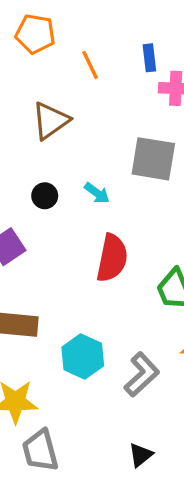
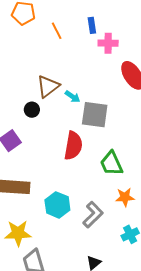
brown triangle: (50, 121) -> (48, 86), moved
gray square: (153, 159) -> (95, 115), moved
cyan arrow: (97, 193) -> (73, 97), moved

